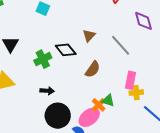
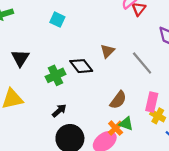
brown semicircle: (93, 69) -> (118, 100), moved
black arrow: (47, 91) -> (59, 111), turned -48
yellow cross: (136, 93) -> (158, 116), turned 32

